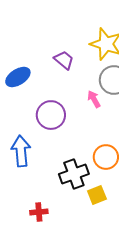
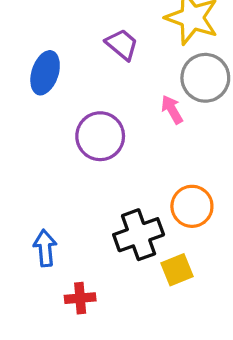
blue ellipse: (18, 77) -> (45, 73), turned -40
blue arrow: (21, 151) -> (45, 248), moved, size x0.7

